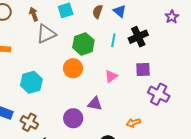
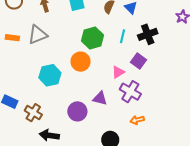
gray triangle: (46, 34) -> (38, 35), moved
purple square: (143, 70) -> (139, 61), moved, turned 35
cyan hexagon: (31, 82) -> (50, 75), moved
purple cross: (159, 94) -> (130, 92), moved

